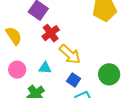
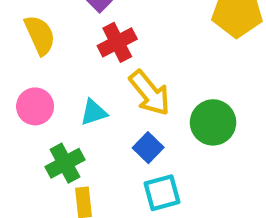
cyan triangle: (45, 68) -> (94, 112), turned -32
green circle: (109, 74) -> (213, 122), moved

